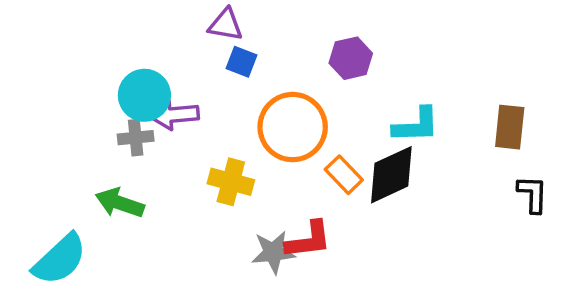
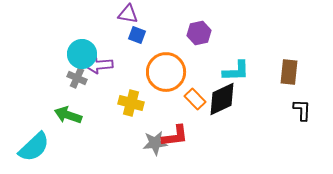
gray cross: (136, 138) -> (77, 78), turned 30

